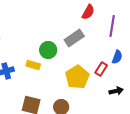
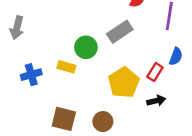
black arrow: (116, 91) -> (156, 101), moved

